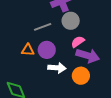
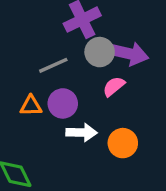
purple arrow: (88, 56) -> (128, 53), moved

